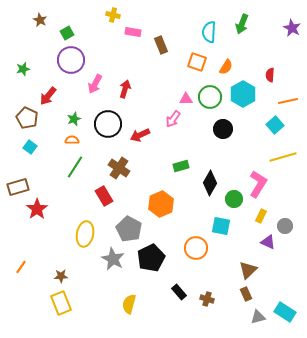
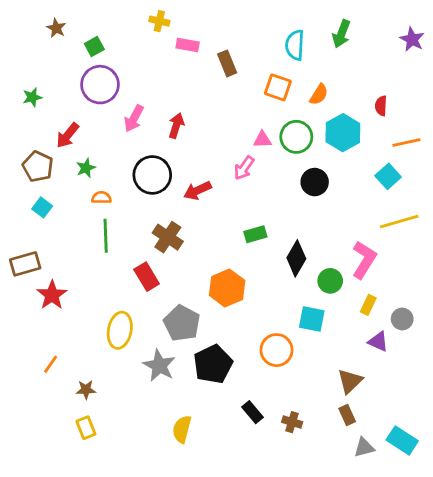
green star: (74, 119) -> (86, 168), moved
green line: (75, 167) -> (106, 236), turned -35
orange line: (21, 267) -> (51, 364), moved
yellow rectangle: (61, 303) -> (86, 428), size x0.7

